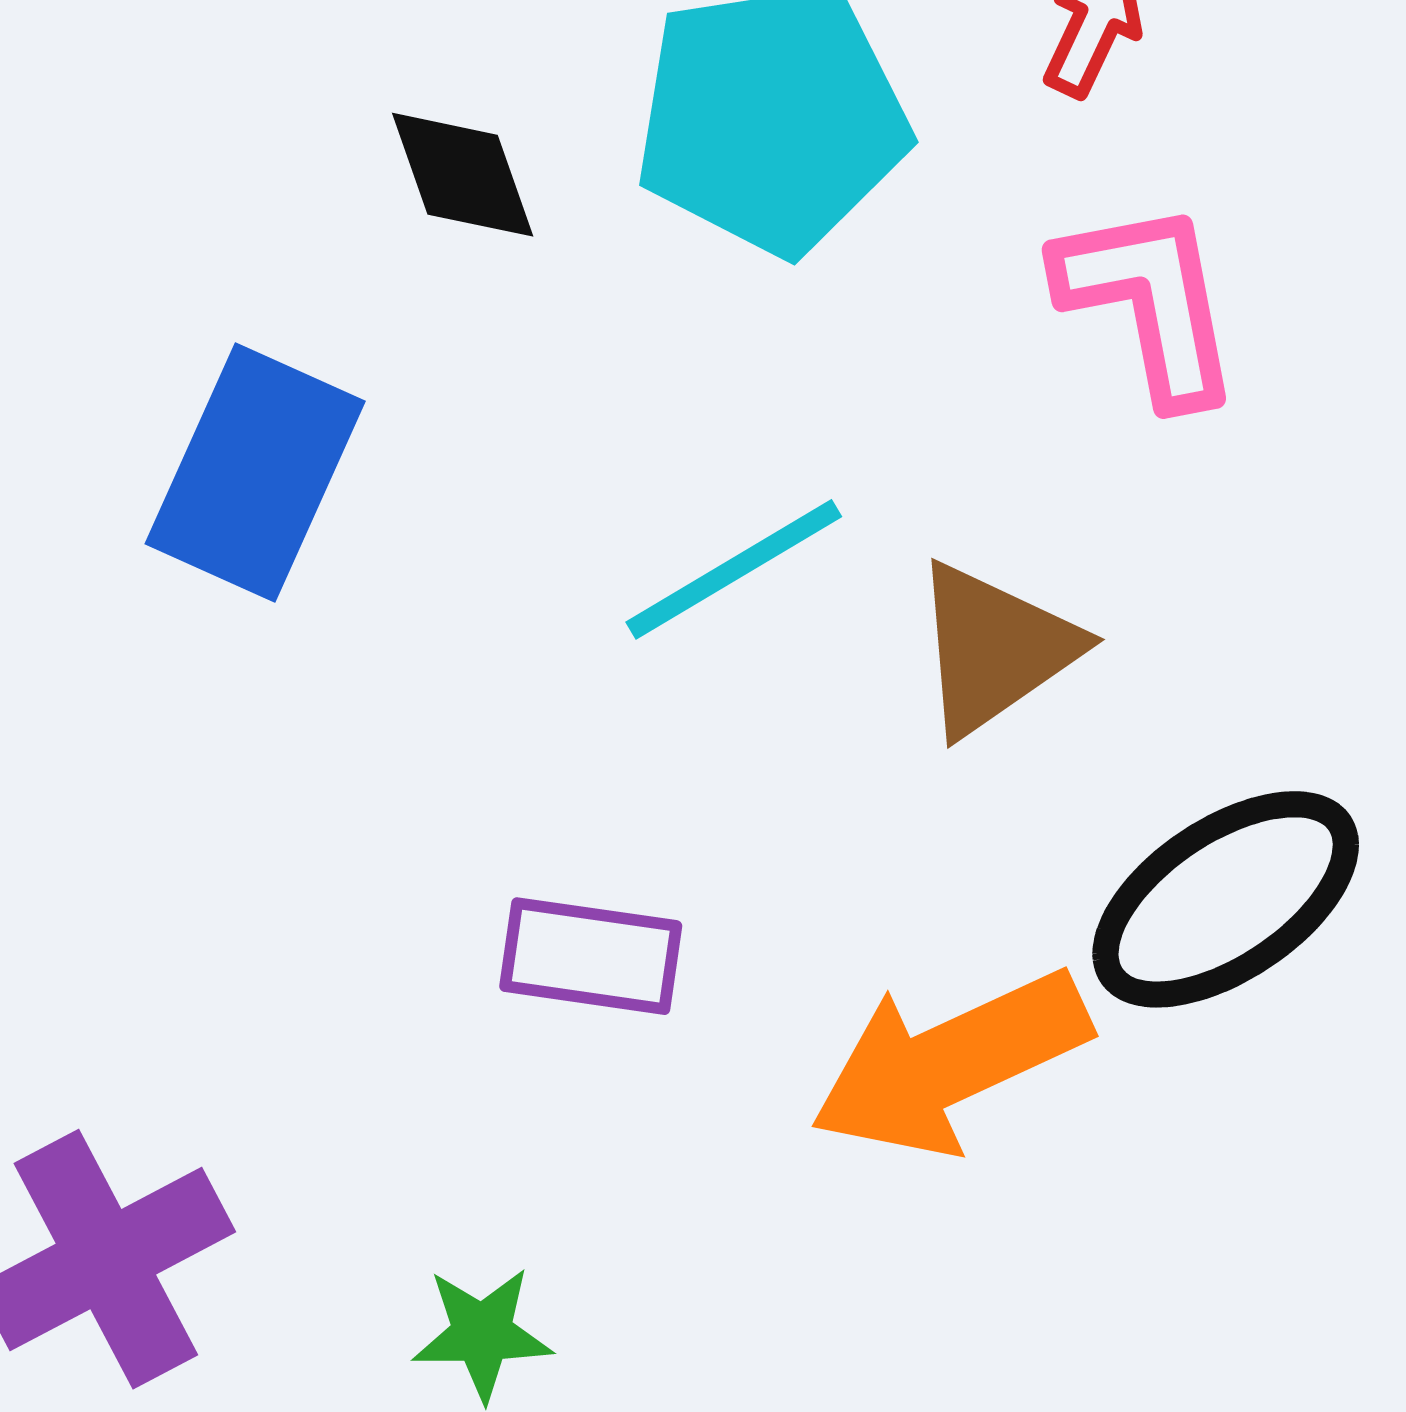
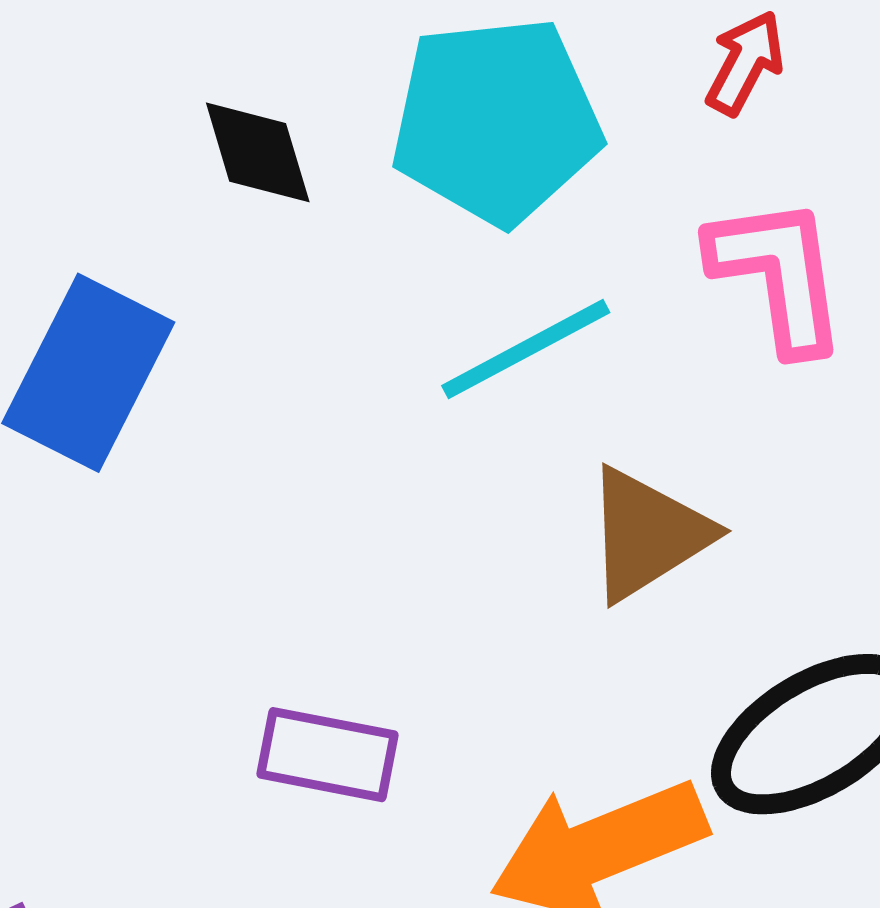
cyan line: (734, 569) -> (526, 349), moved

